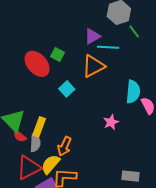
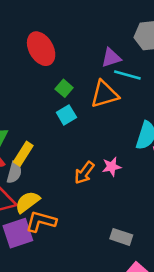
green square: (58, 55) -> (64, 88), moved
red ellipse: (37, 64) -> (41, 49), moved
orange arrow: (64, 146) -> (84, 173), moved

